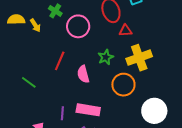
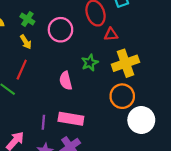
green cross: (55, 11) -> (27, 19), moved
yellow arrow: (35, 25) -> (26, 42), moved
red line: (60, 61) -> (22, 70), moved
orange circle: (123, 85) -> (122, 96), moved

